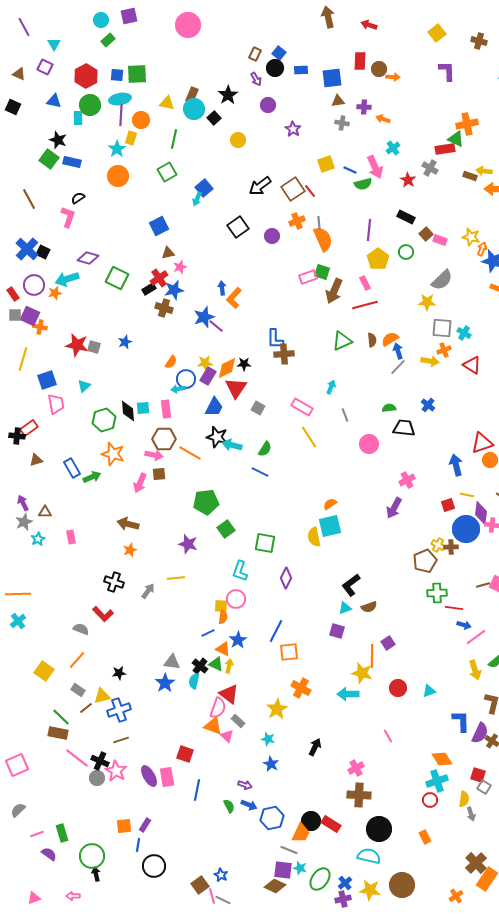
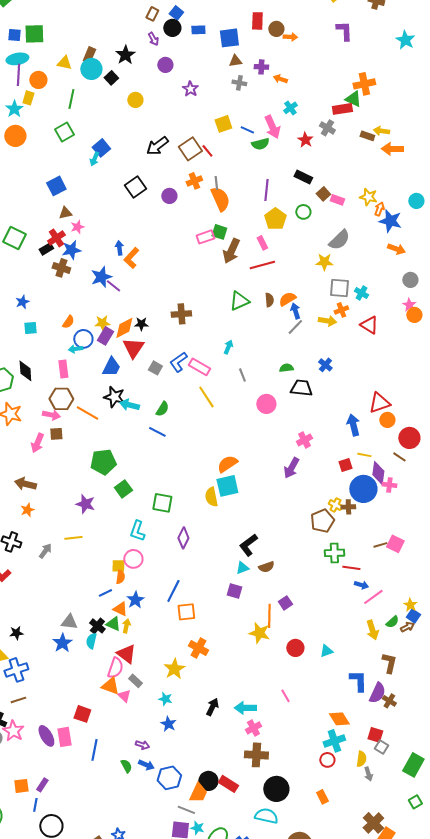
blue L-shape: (275, 339) -> (178, 362), moved, turned 55
cyan square: (143, 408) -> (30, 328), moved
orange semicircle: (330, 504) -> (227, 464), size x1.5
cyan arrow: (348, 694) -> (245, 708), moved

